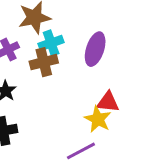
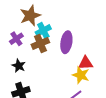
purple ellipse: (95, 49) -> (66, 42), moved

